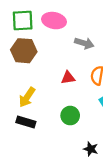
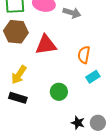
gray arrow: (84, 43) -> (72, 13), moved
red triangle: (68, 78) -> (46, 45), moved, size x1.6

